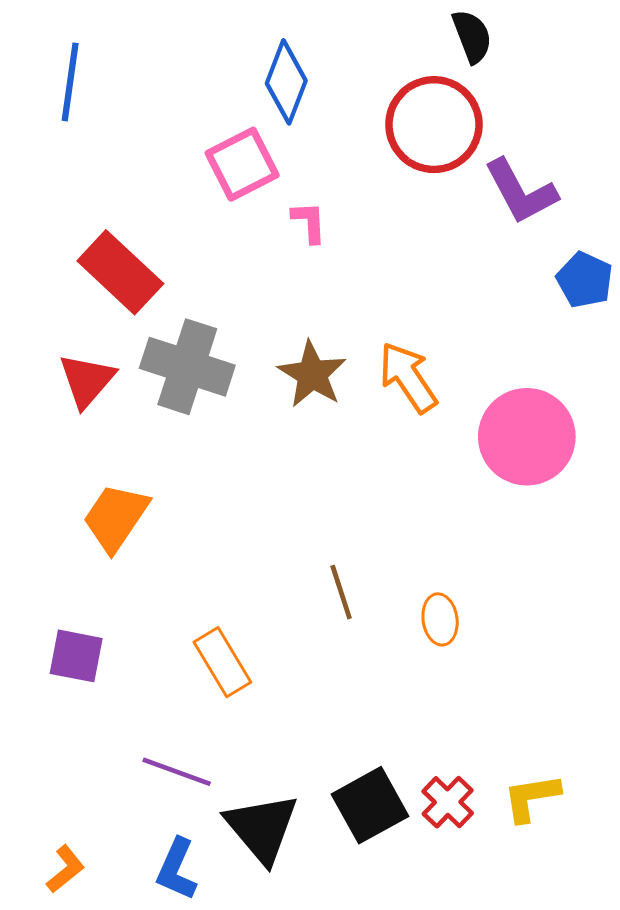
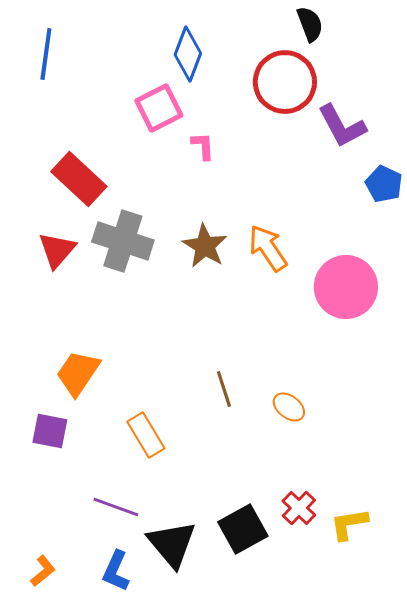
orange trapezoid: (116, 517) -> (78, 373), moved
orange ellipse: (440, 619) -> (289, 407), turned -44
red cross: (448, 802) -> (299, 508), moved

